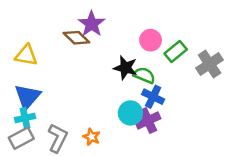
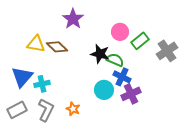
brown diamond: (76, 38) -> (57, 47), moved
yellow triangle: (26, 55) -> (36, 44), moved
cyan cross: (25, 118) -> (42, 84), moved
purple cross: (148, 121) -> (131, 94), moved

